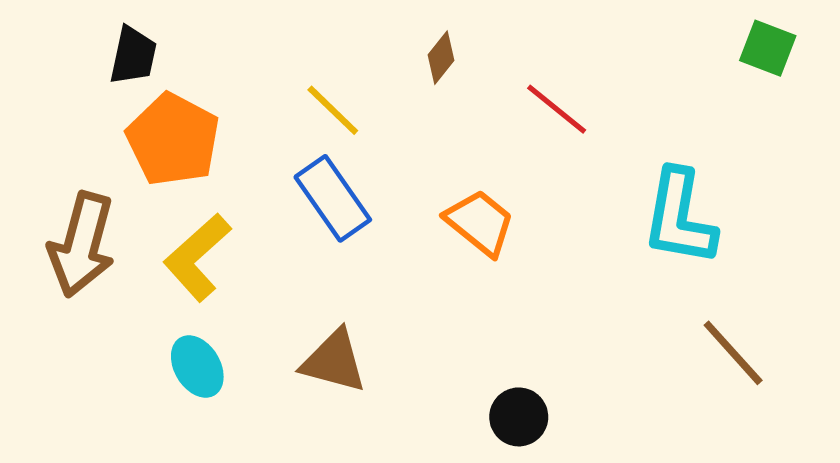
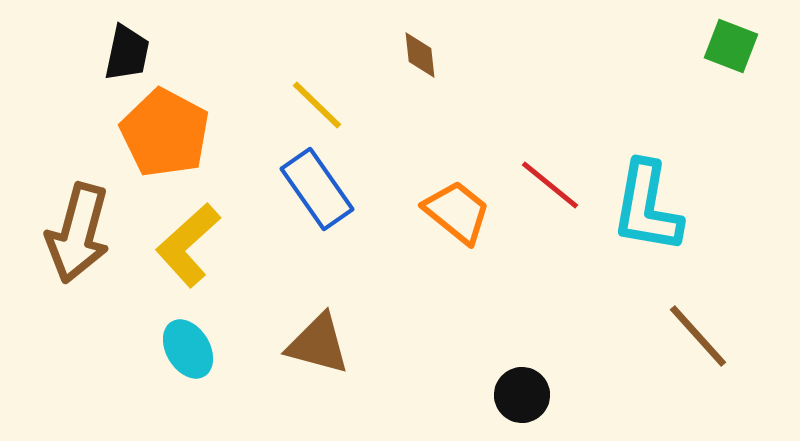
brown diamond: (441, 58) -> (420, 55), turned -45
red line: (557, 109) -> (550, 185), moved
black circle: (519, 417) -> (522, 395), moved

